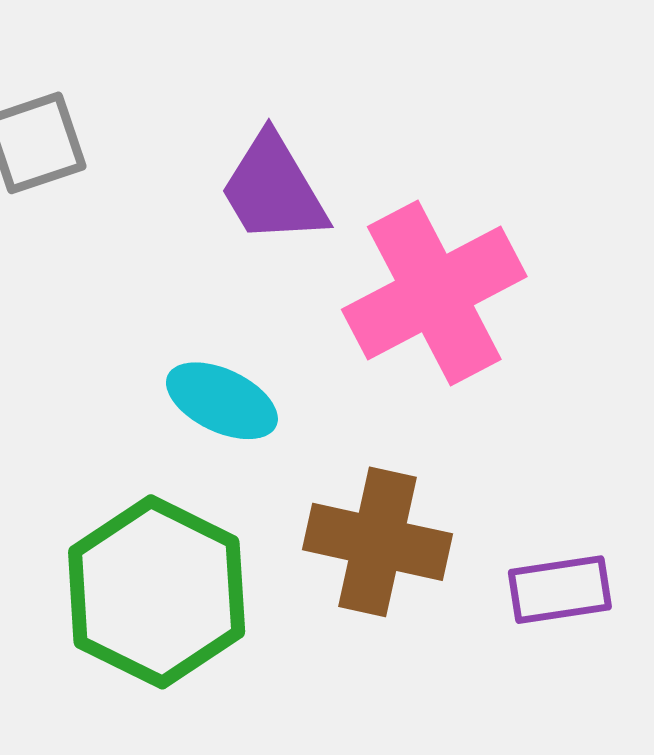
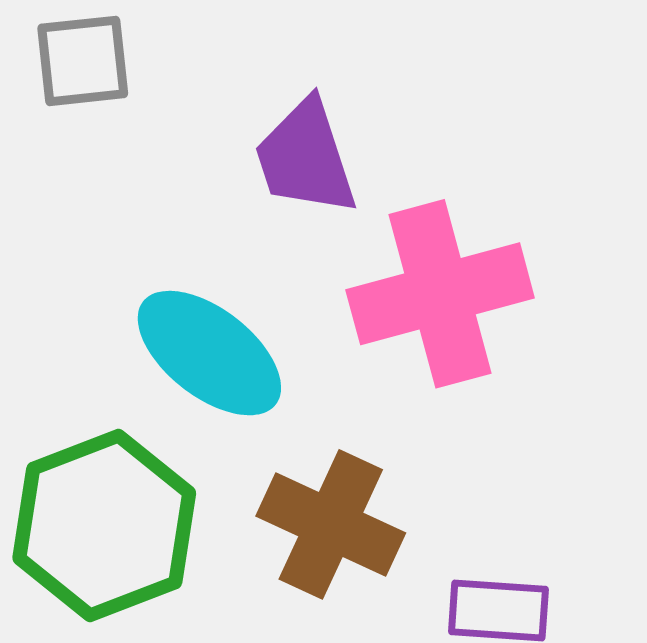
cyan ellipse: (222, 401) -> (209, 353), size x1.4

